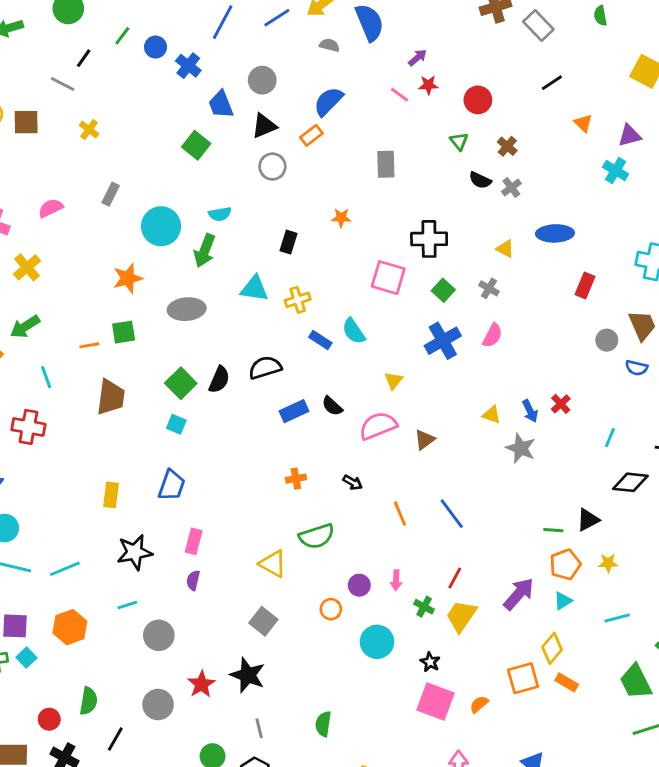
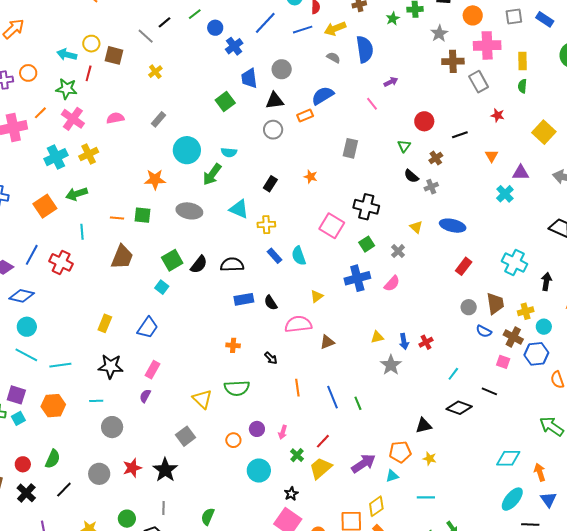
black line: (552, 83) -> (460, 135), moved
red star: (428, 85) -> (498, 115), moved
yellow triangle: (492, 415) -> (377, 337), turned -48
green line: (553, 530) -> (358, 403), moved, turned 48

